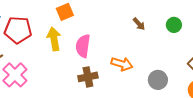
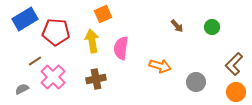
brown cross: (88, 77) -> (96, 79), moved

